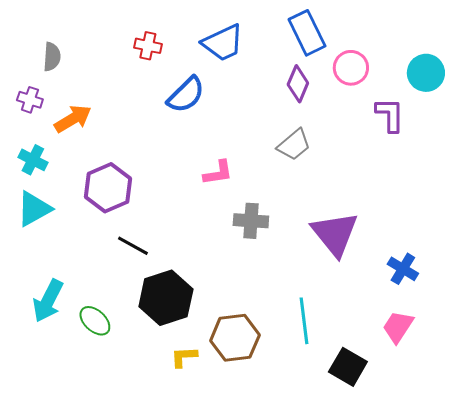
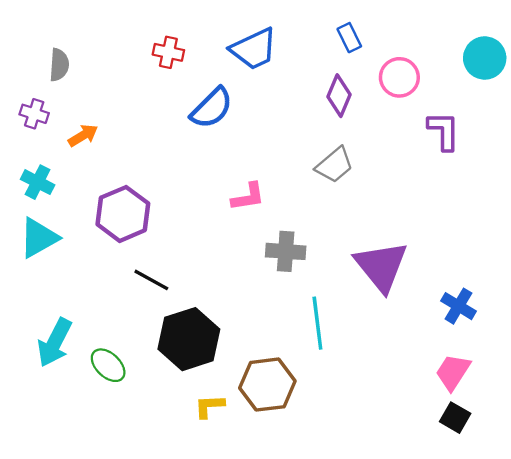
blue rectangle: (307, 33) -> (349, 38), size x0.6
cyan circle: (426, 73) -> (485, 58), moved
orange arrow: (73, 119) -> (83, 135), size x0.7
cyan line: (304, 321) -> (317, 323), moved
black square: (348, 367) -> (455, 418), moved, size x0.7

